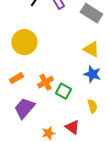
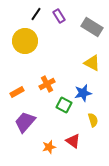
yellow circle: (24, 42) -> (25, 41), moved
blue star: (92, 74) -> (83, 93), moved, turned -30
orange cross: (45, 82) -> (47, 84), moved

